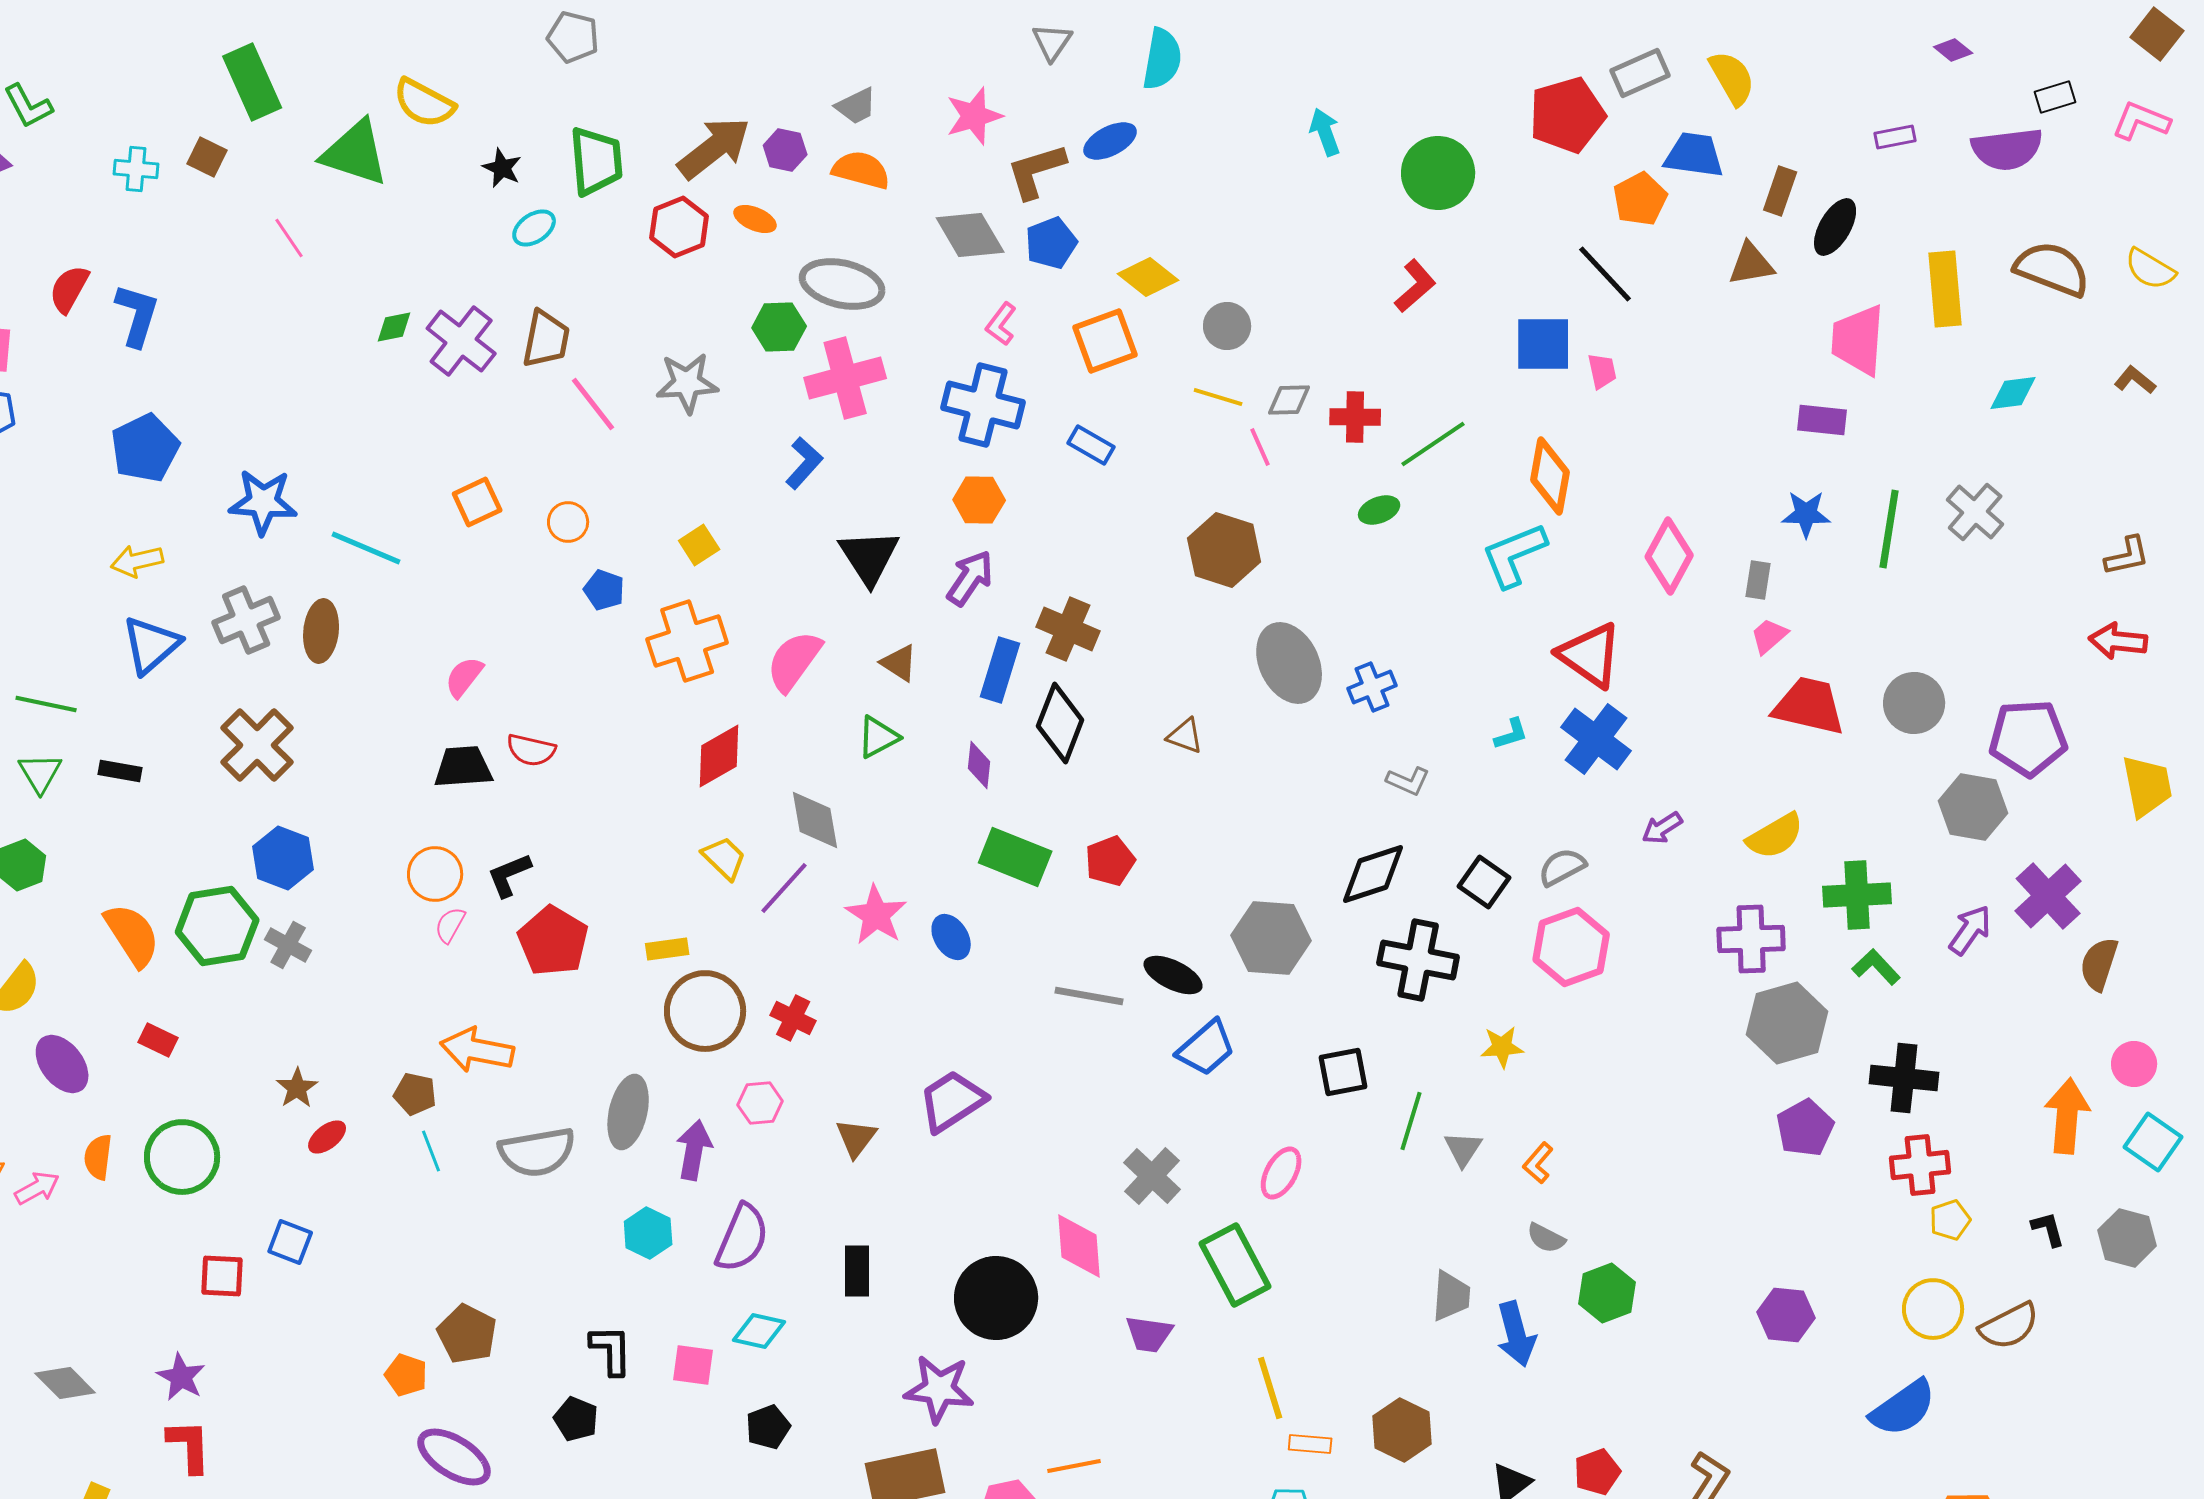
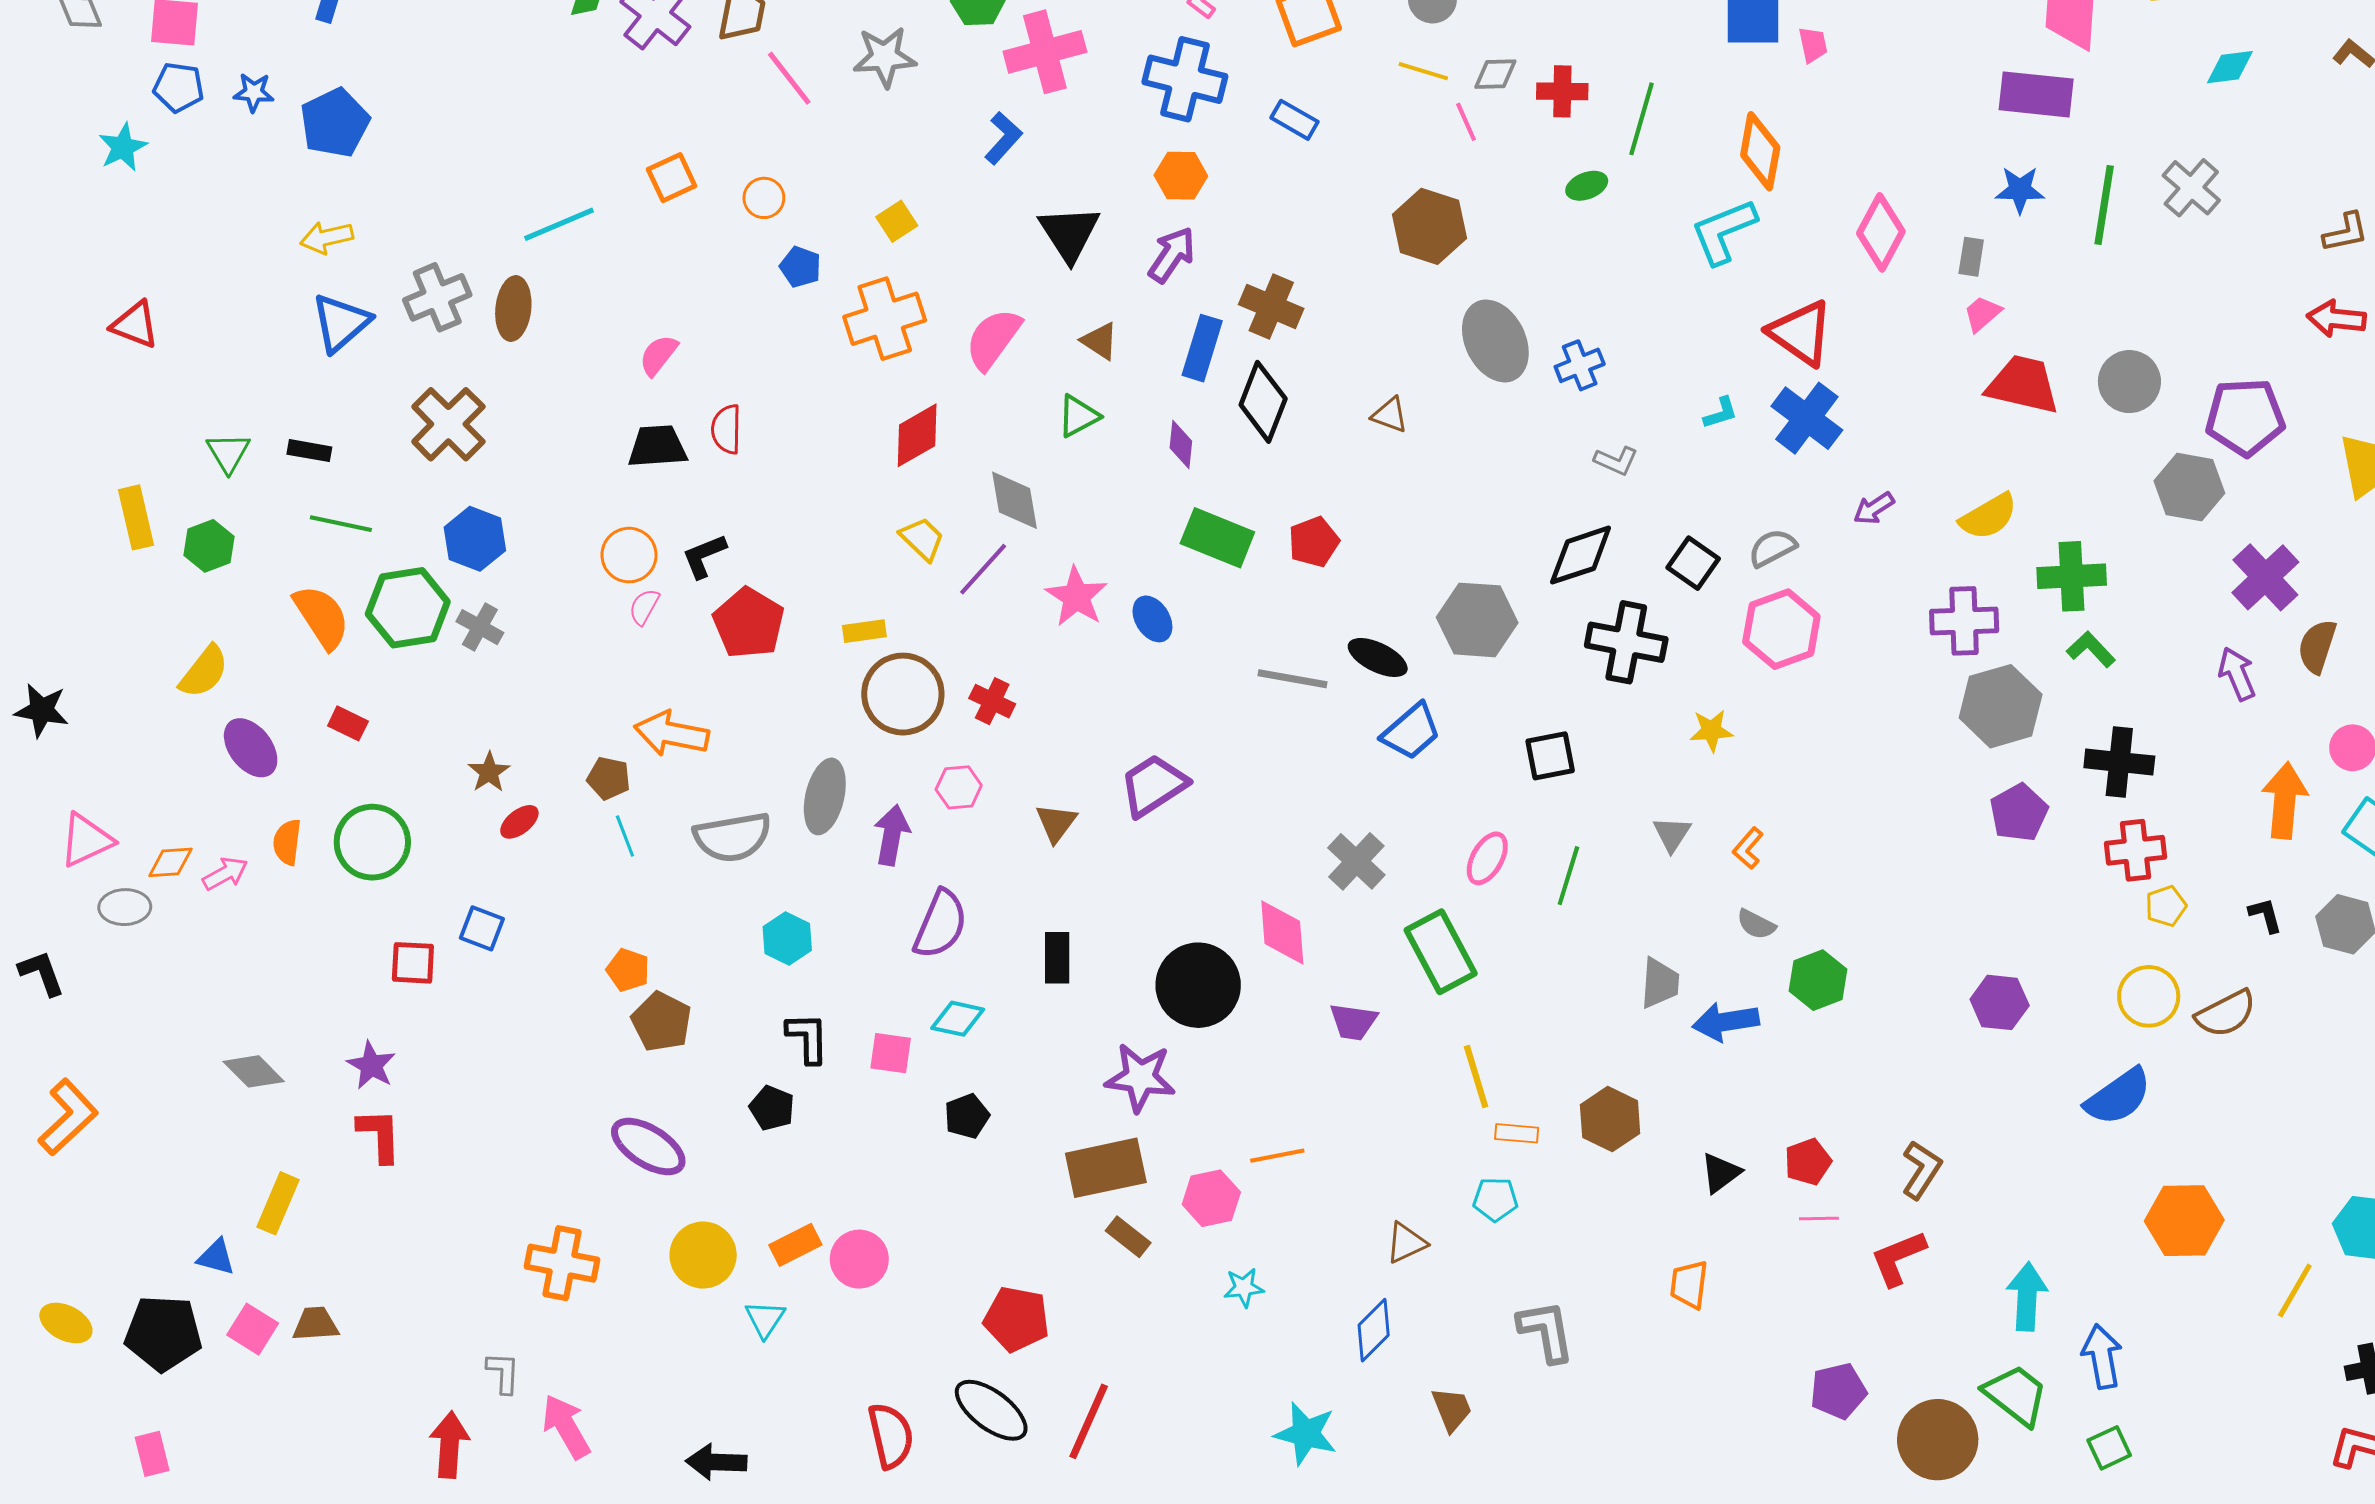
purple rectangle: (1822, 420) -> (2036, 94), size x1.5
green line: (1433, 444) -> (1641, 119), turned -40
blue star: (263, 502) -> (254, 92), moved, size x0.6
cyan line: (366, 548) -> (559, 224), turned -46
green line: (46, 704) -> (341, 524), moved
red semicircle: (531, 750) -> (726, 429), turned 78
purple arrow: (1970, 930) -> (2237, 674), moved, turned -58
green line: (1411, 1121) -> (1568, 876), moved
cyan hexagon: (648, 1233) -> (787, 939), moved
blue arrow: (1516, 1334) -> (1726, 1022), turned 96
orange pentagon: (406, 1375) -> (628, 970), moved

